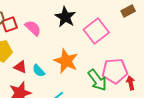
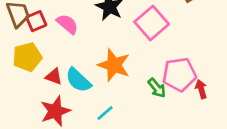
cyan semicircle: (39, 71) -> (78, 80), size x1.5
green arrow: (97, 80) -> (157, 88), size x0.7

